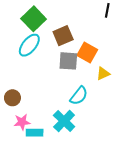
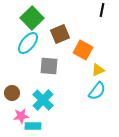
gray square: (68, 61) -> (49, 66), moved
cyan semicircle: (79, 96) -> (97, 91), moved
cyan cross: (64, 121) -> (43, 100), moved

